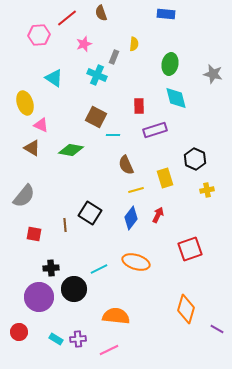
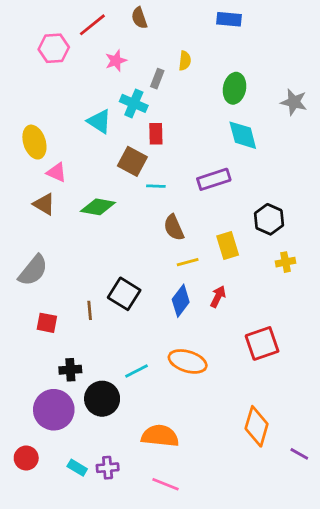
cyan triangle: (54, 78) -> (99, 121), moved
red rectangle: (139, 106) -> (156, 134), moved
pink line: (109, 350) -> (166, 484), moved, turned 48

